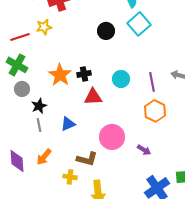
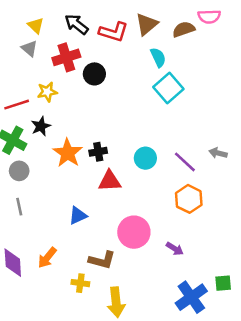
black circle: (106, 31) -> (94, 74), moved
purple line: (152, 82) -> (185, 162), turned -36
black star: (39, 106) -> (41, 126), moved
gray line: (39, 125) -> (19, 207), moved

